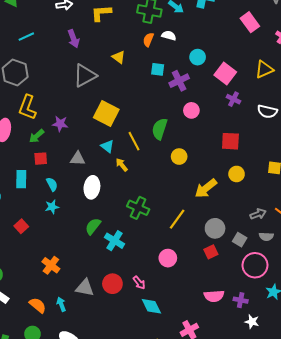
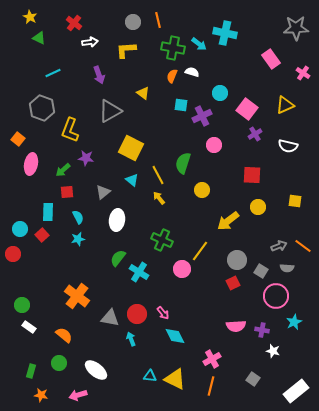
purple cross: (233, 99) -> (255, 134), turned 32
yellow L-shape: (27, 107) -> (70, 130), moved
gray triangle: (78, 159) -> (103, 192), turned -42
yellow arrow: (122, 165) -> (159, 198), moved
red square: (21, 226) -> (42, 235), moved
pink circle: (168, 258) -> (182, 269), moved
orange cross: (51, 265) -> (77, 296), size x1.4
cyan arrow: (61, 304) -> (131, 339), moved

